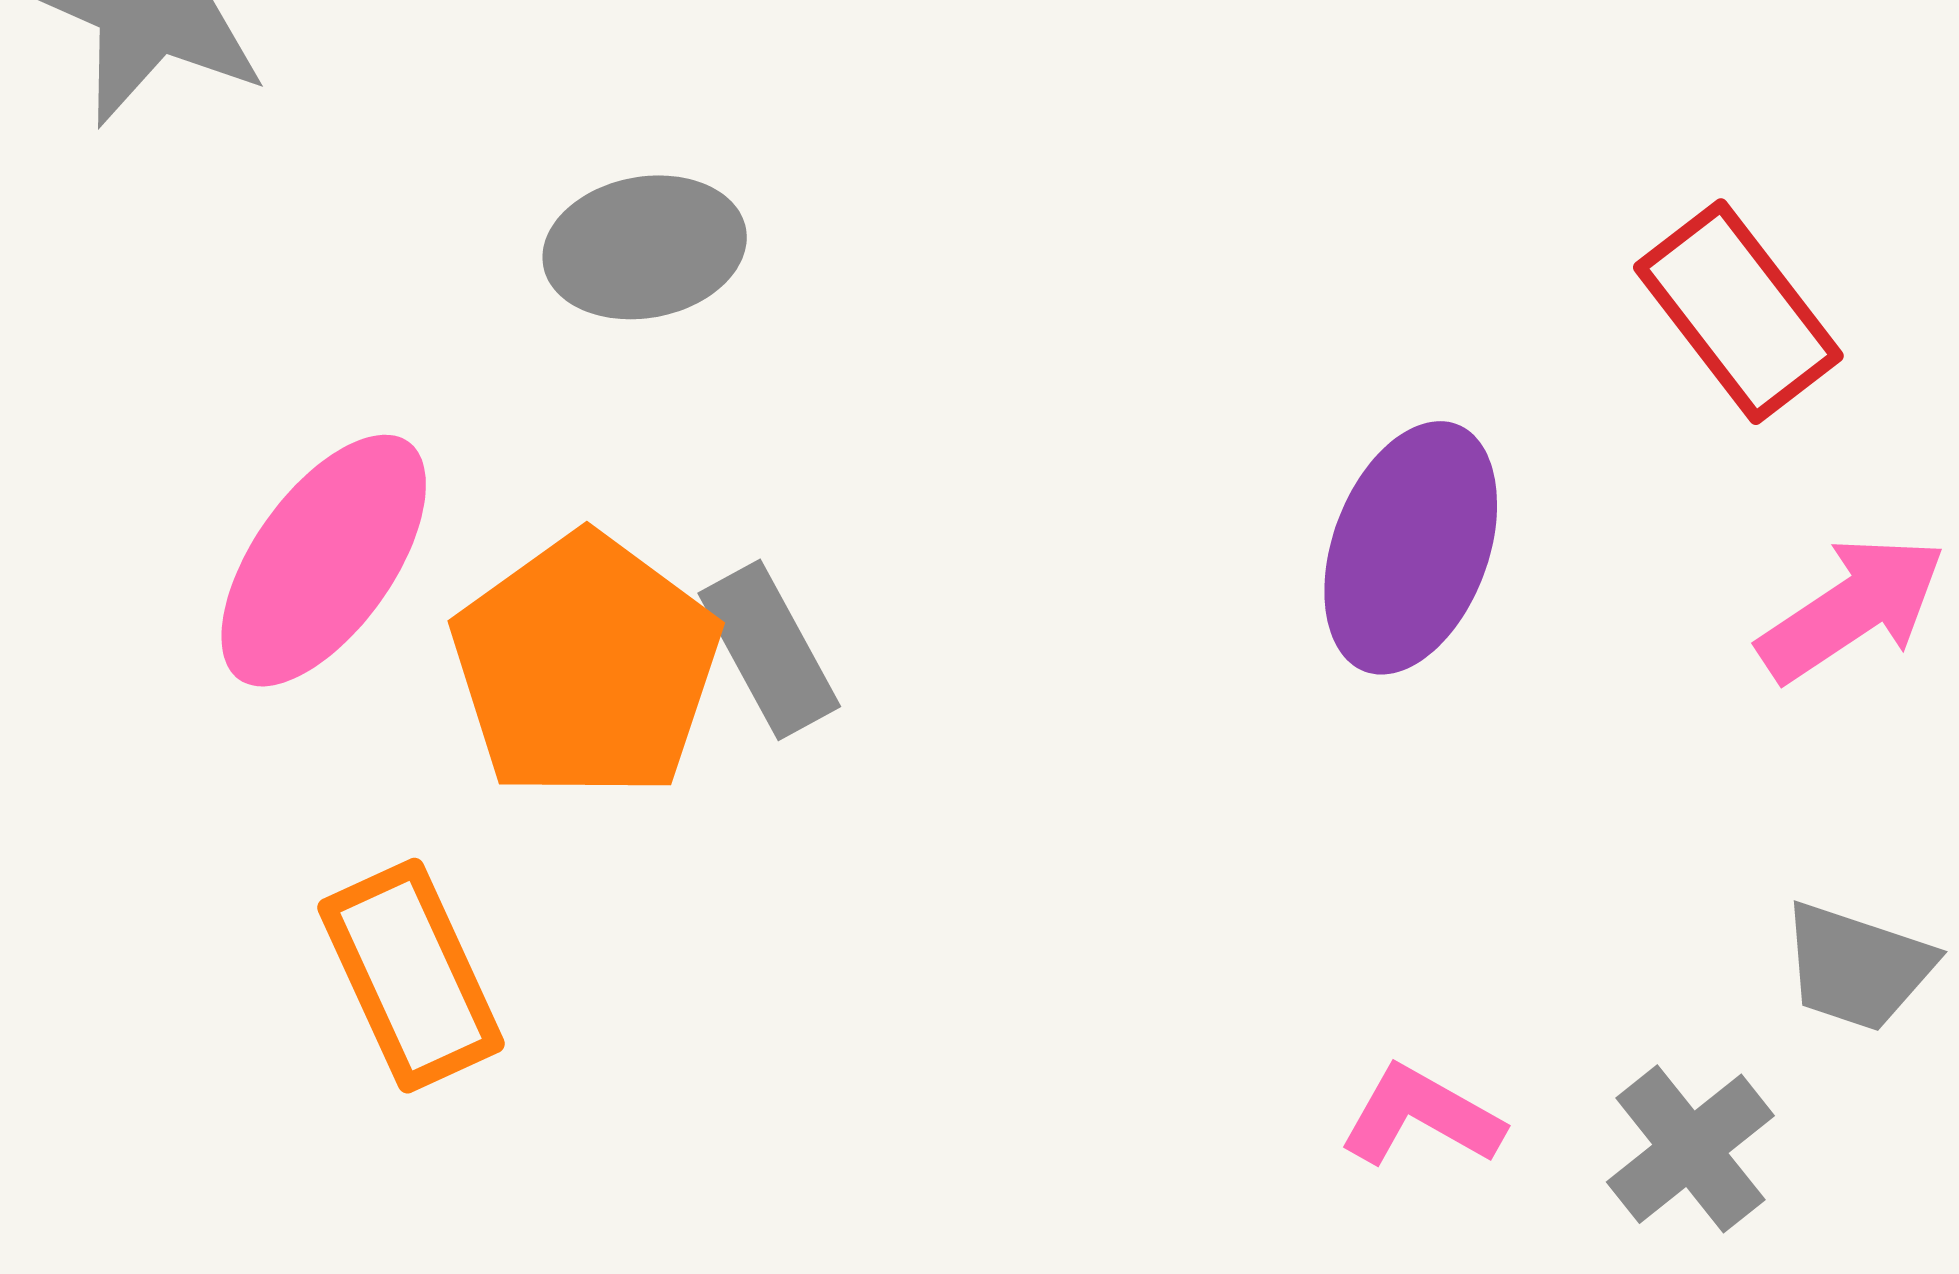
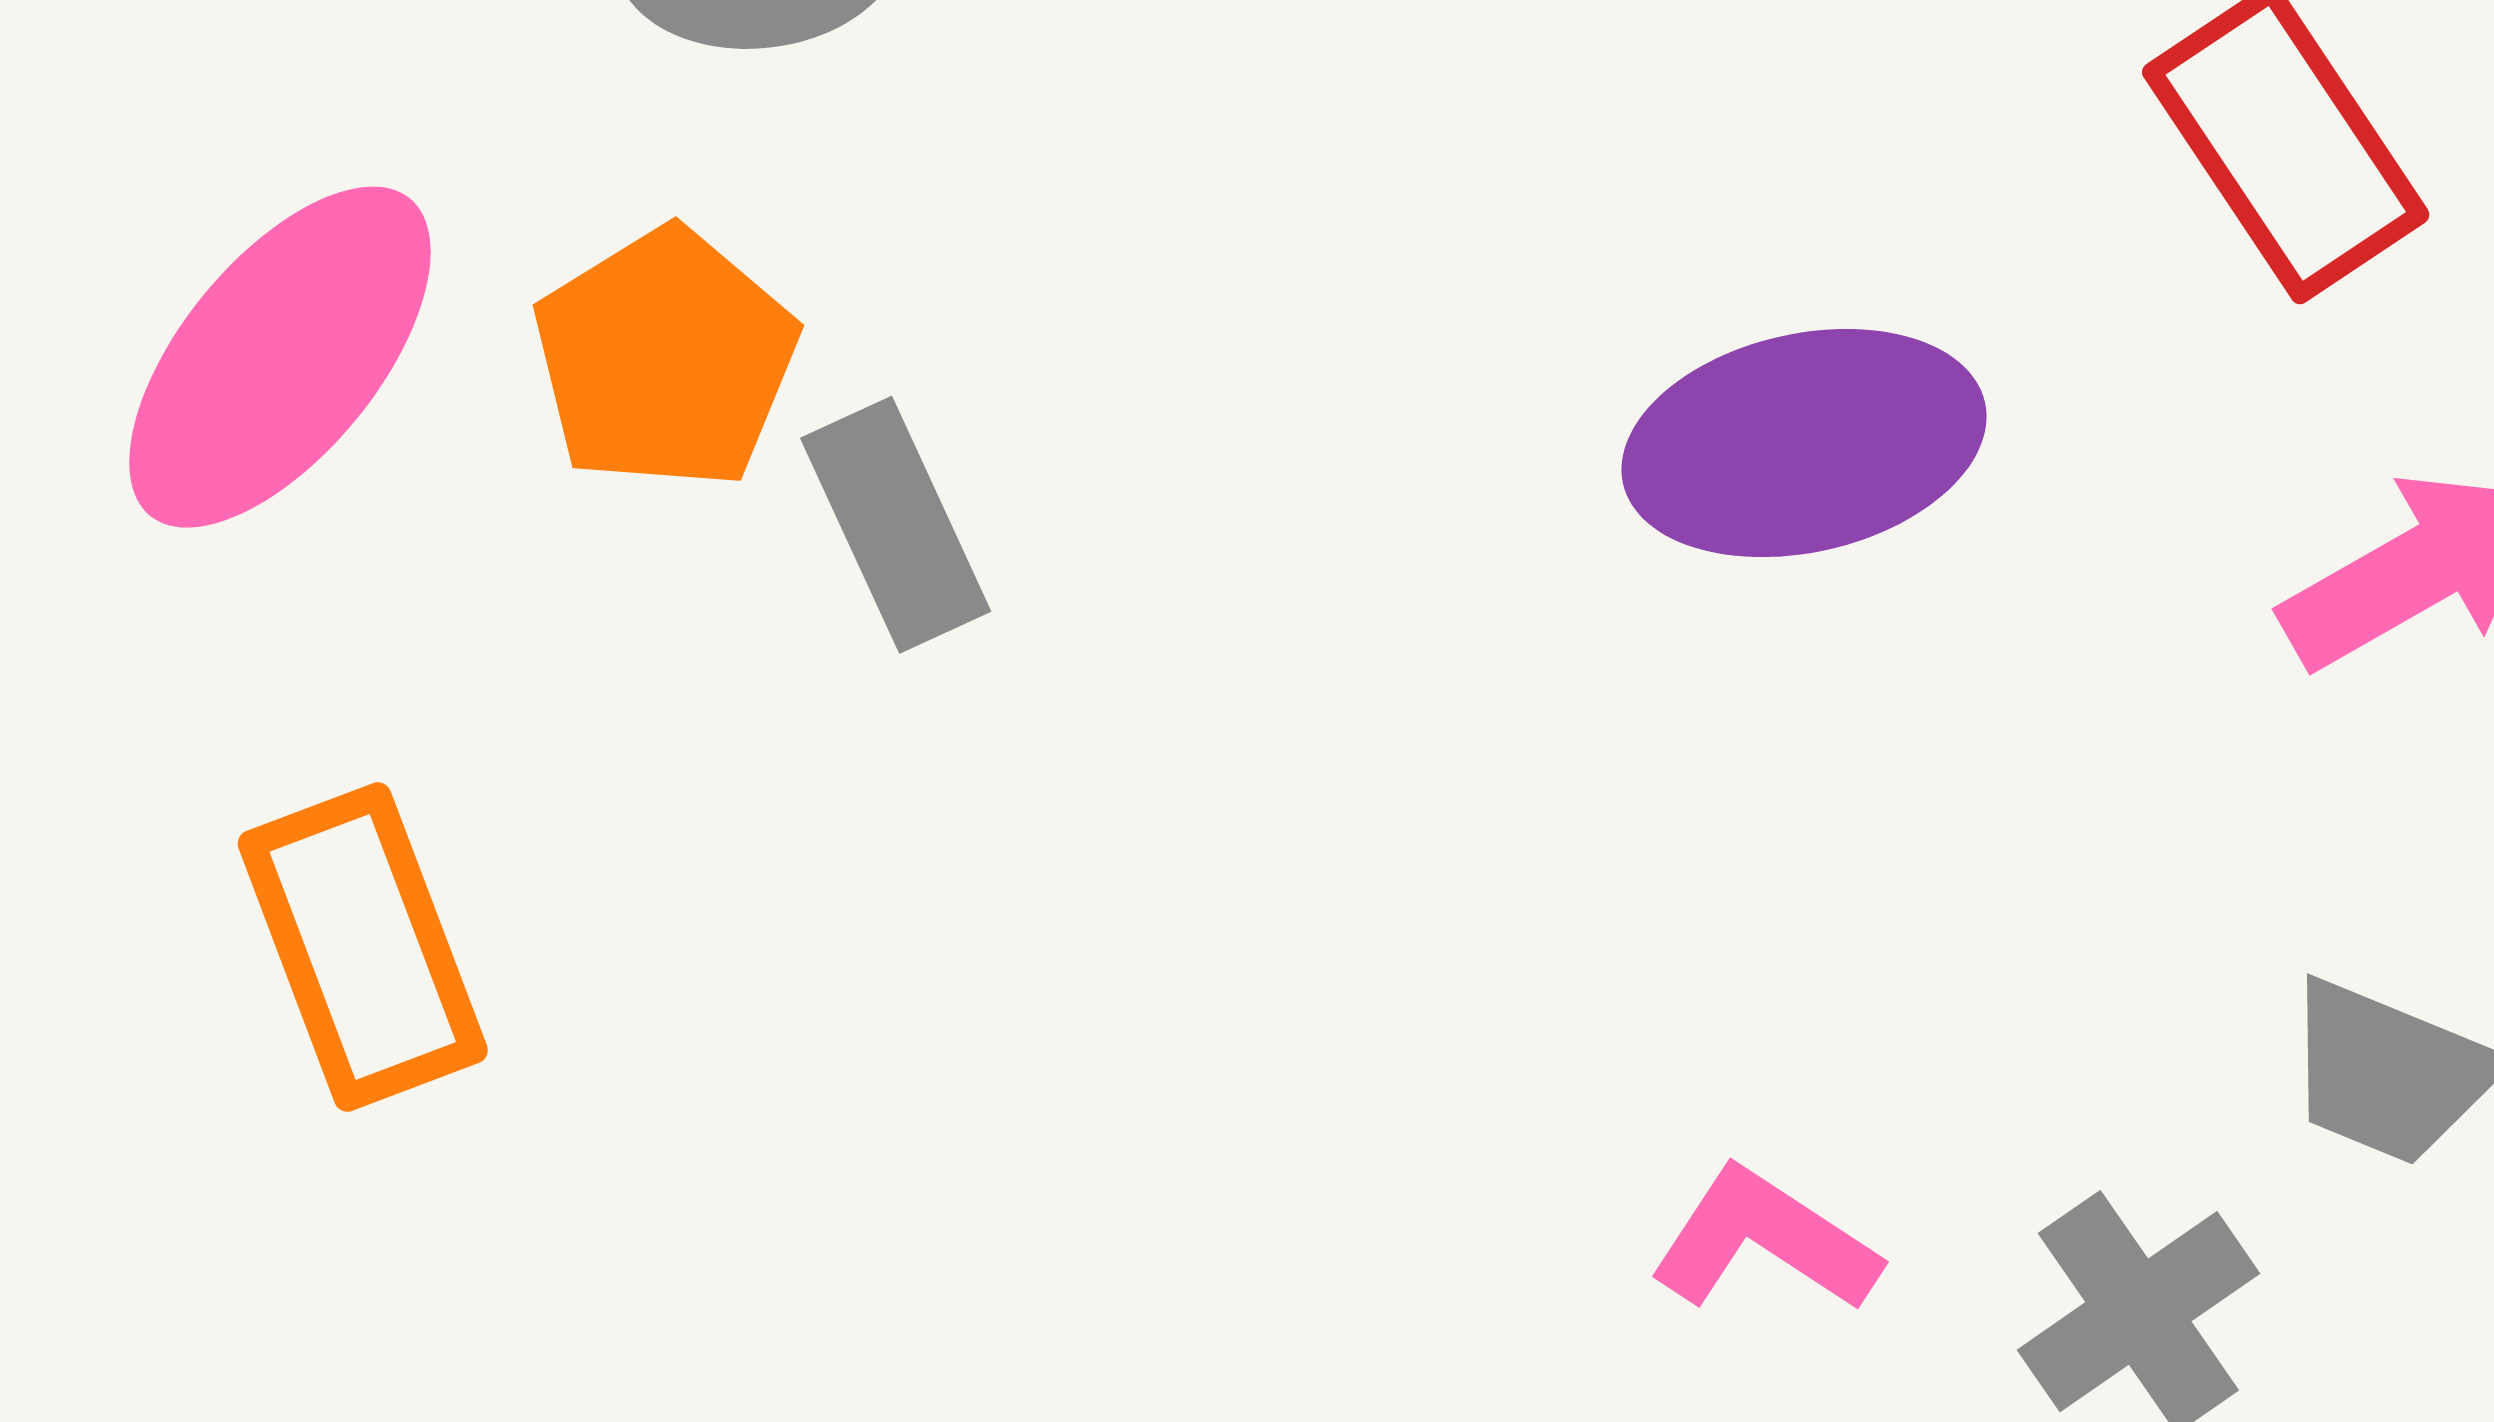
purple ellipse: (1411, 548) -> (1804, 443), turned 53
orange pentagon: (586, 667) -> (665, 359), moved, size x0.7

